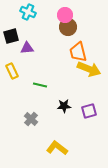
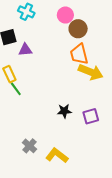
brown circle: (68, 27) -> (78, 29), moved
green line: (40, 85) -> (16, 89), moved, turned 40
gray cross: (31, 119) -> (29, 146), moved

